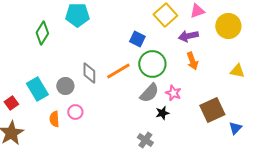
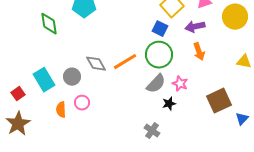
green diamond: (42, 33) -> (49, 24), turned -40
blue square: (137, 39) -> (160, 29), moved
gray diamond: (89, 73) -> (96, 64), turned -30

